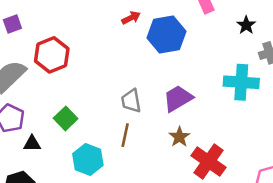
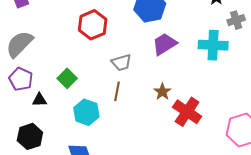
red hexagon: (52, 55) -> (93, 25), moved
purple trapezoid: (178, 98) -> (165, 44), moved
gray trapezoid: (131, 101) -> (121, 63), turned -95

